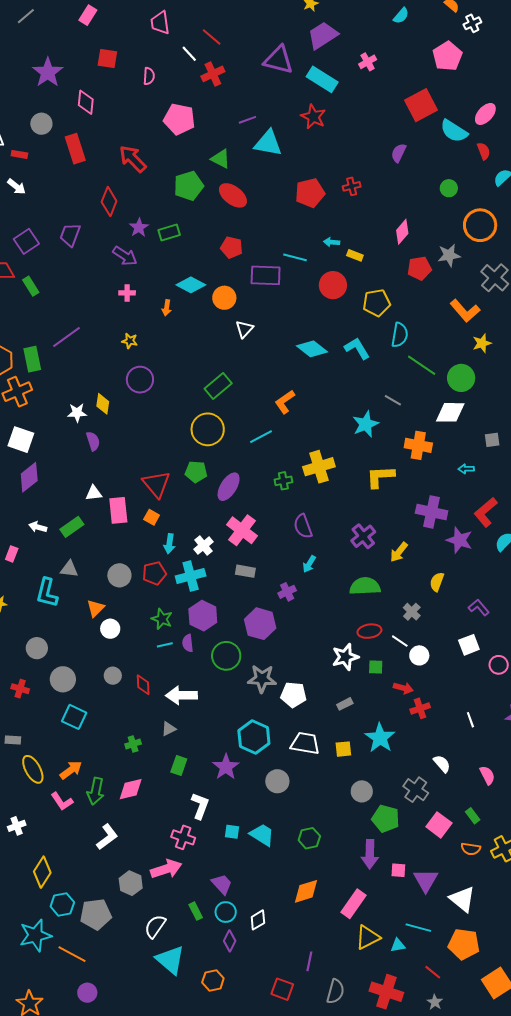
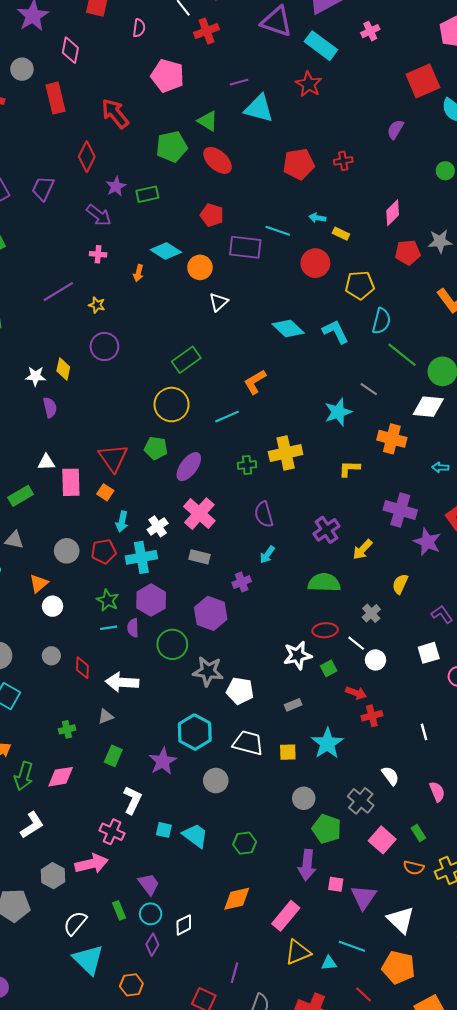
purple line: (67, 337) -> (58, 292), moved
yellow L-shape: (380, 477) -> (349, 469), size x0.7
green square: (376, 667) -> (329, 668), turned -35

